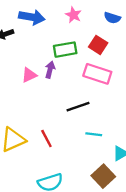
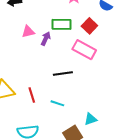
pink triangle: (29, 75) -> (28, 32), moved
cyan line: (94, 134) -> (57, 103), moved

